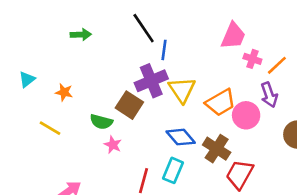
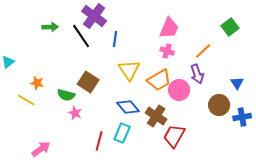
black line: (144, 28) -> (81, 36), moved
pink cross: (252, 59) -> (167, 51), moved
purple cross: (151, 81) -> (94, 16), moved, turned -30
orange star: (64, 92) -> (37, 83), moved

